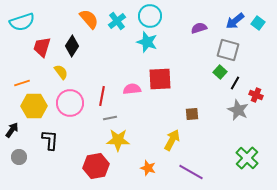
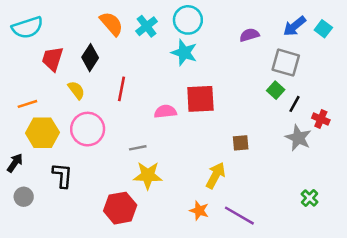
red line: (102, 96) -> (121, 89), moved
green cross: (247, 158) -> (310, 198), size x0.6
orange star: (148, 168) -> (199, 211), moved

